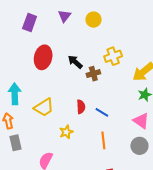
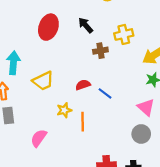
black arrow: (75, 62) -> (86, 25), moved
red semicircle: (81, 107) -> (83, 85), turned -112
orange line: (103, 140) -> (83, 122), moved

